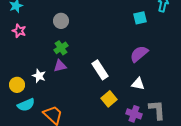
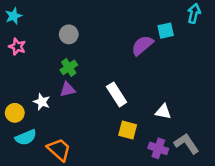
purple semicircle: (139, 54) -> (142, 45), moved
yellow square: (109, 99) -> (128, 130), turned -35
gray L-shape: (157, 110) -> (186, 144), turned -30

